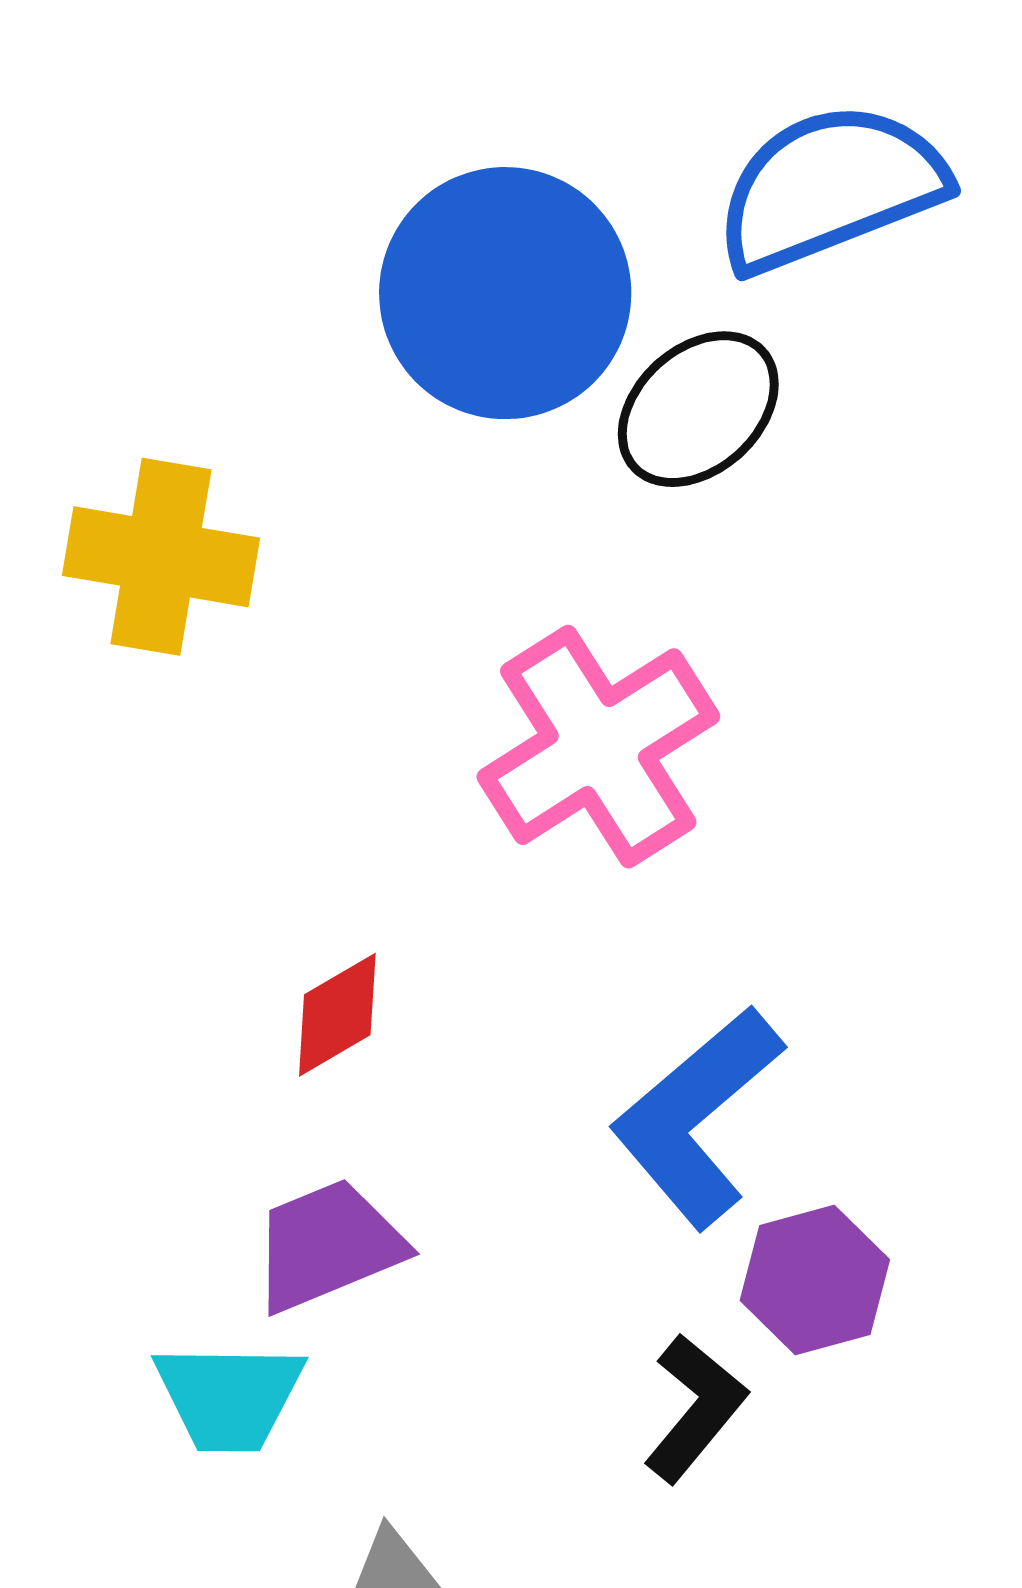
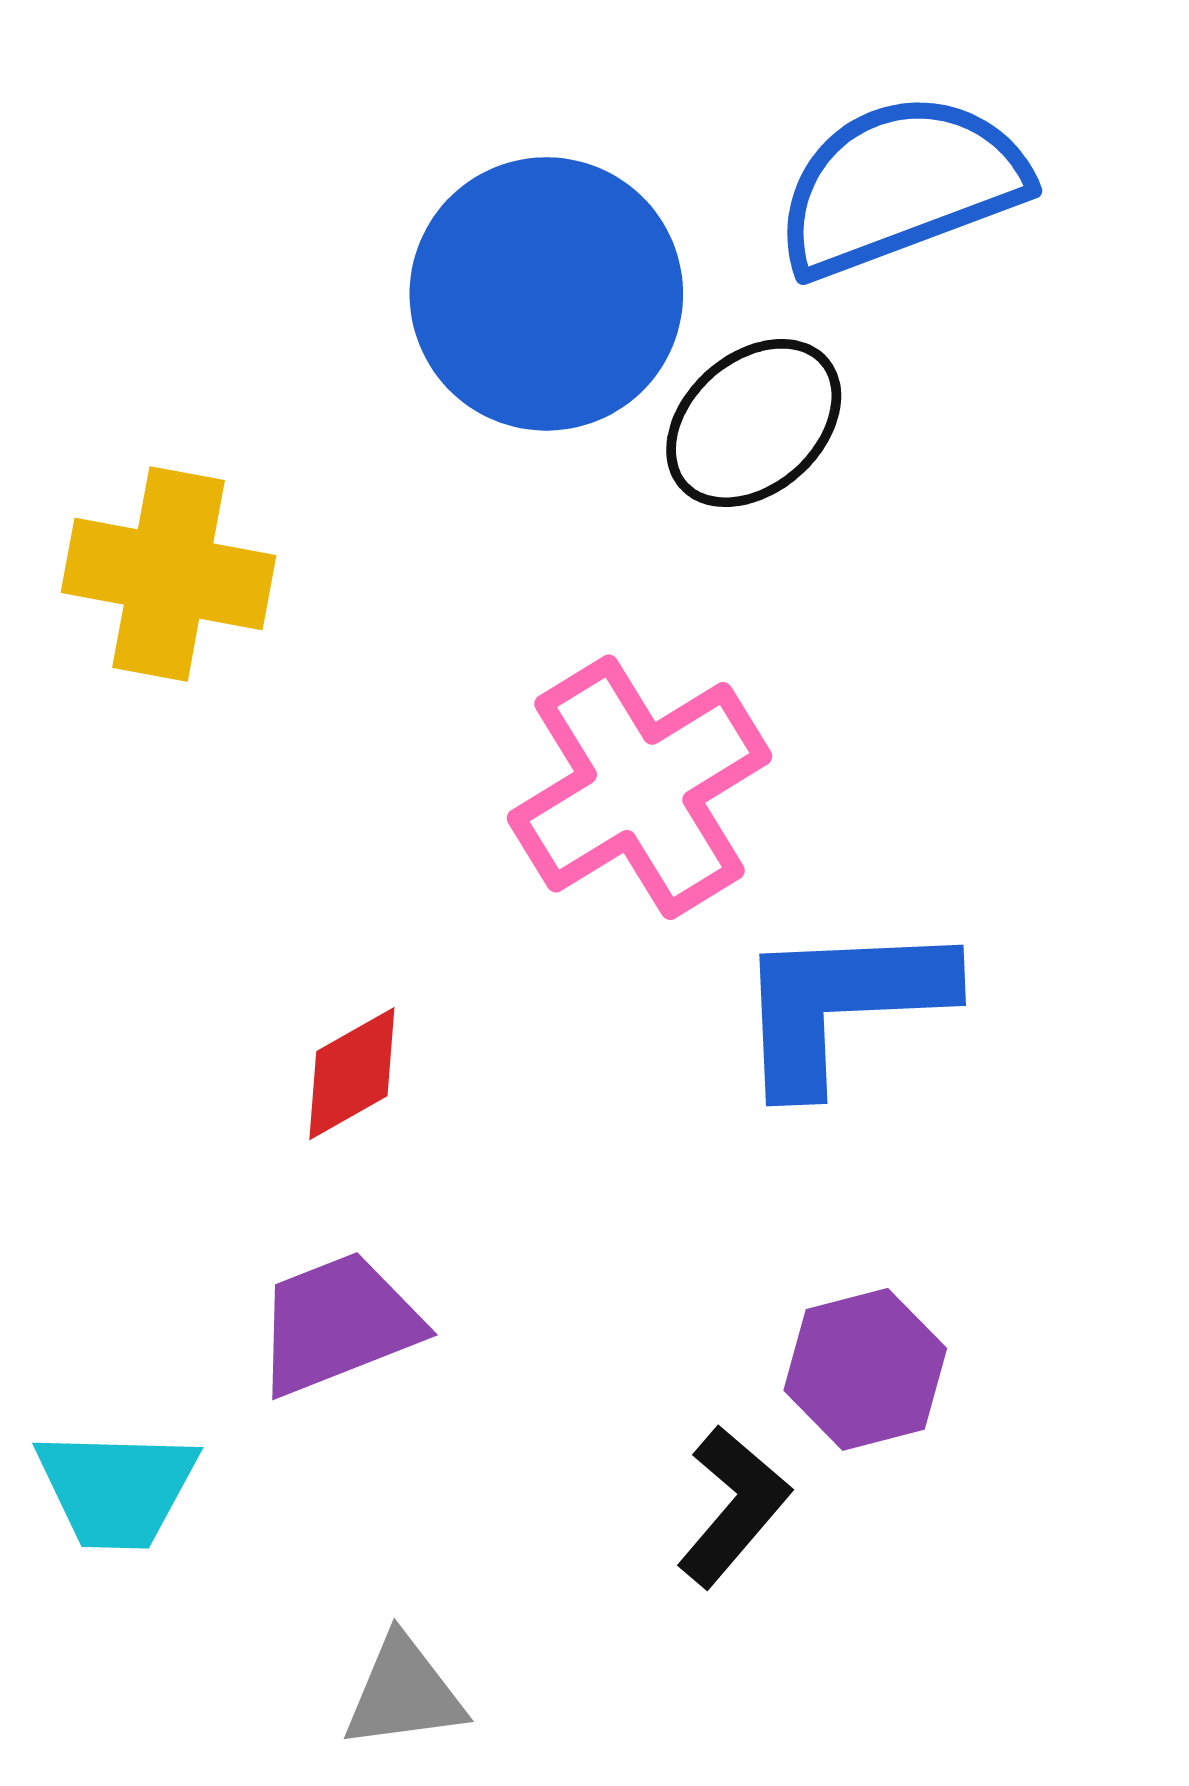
blue L-shape: (697, 1117) -> (842, 1004), moved, turned 37
cyan trapezoid: (229, 1397) -> (117, 1489), moved

